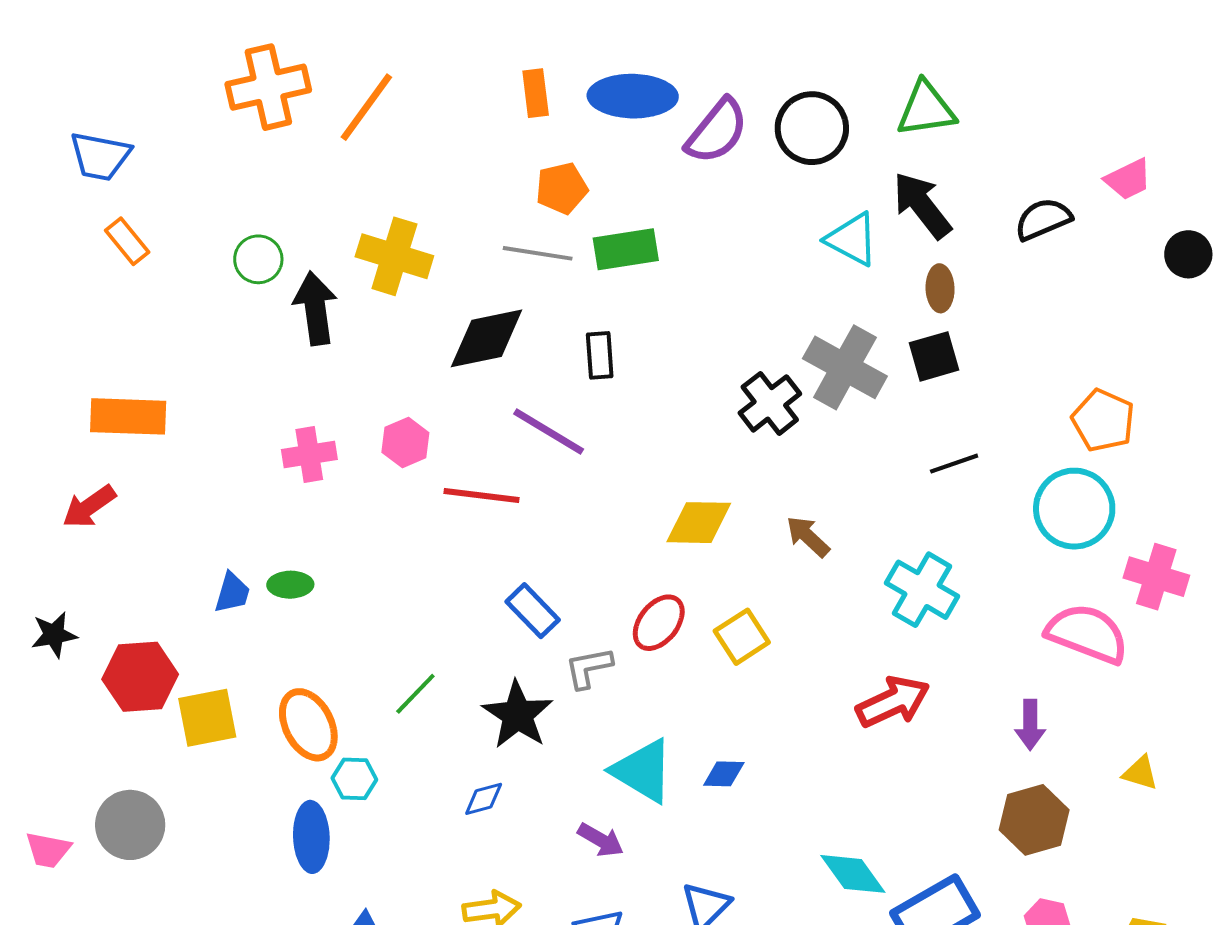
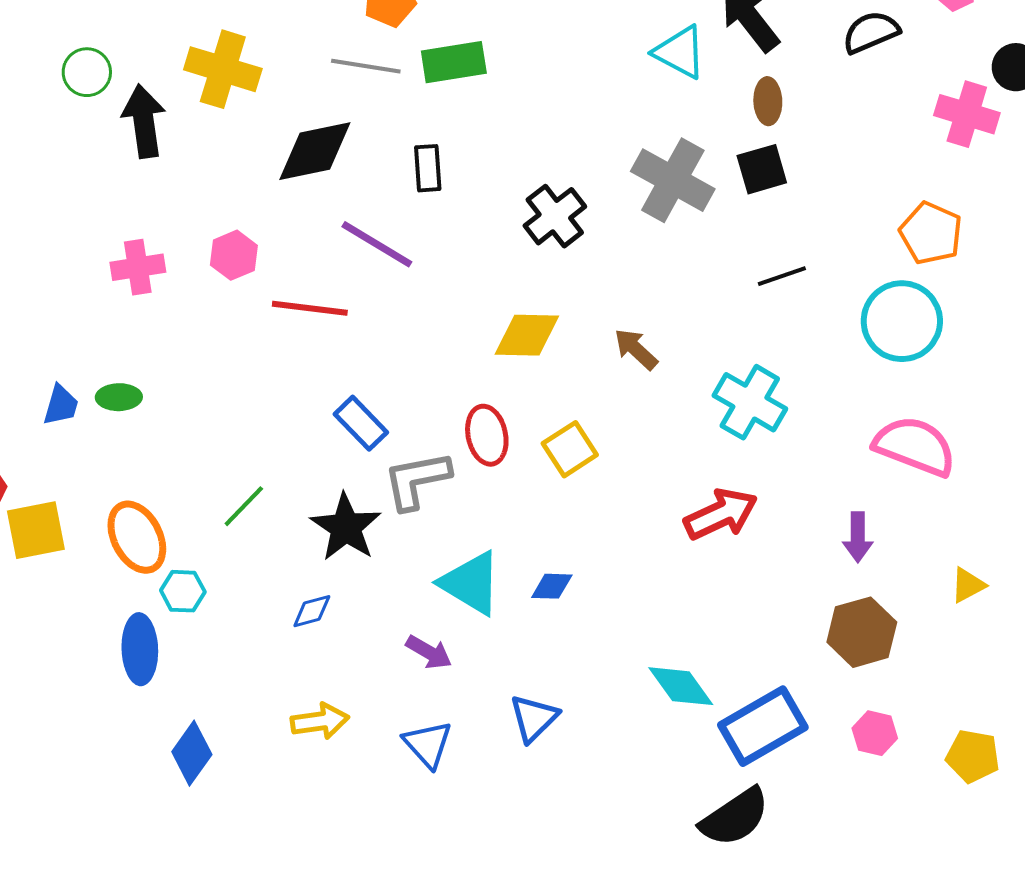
black cross: (770, 403) -> (555, 216), moved
pink cross: (1156, 577) -> (967, 114), moved
red ellipse: (659, 623) -> (487, 435), turned -50
gray L-shape: (589, 668) -> (417, 480), size x1.4
yellow triangle: (1140, 773) -> (968, 585), turned -45

